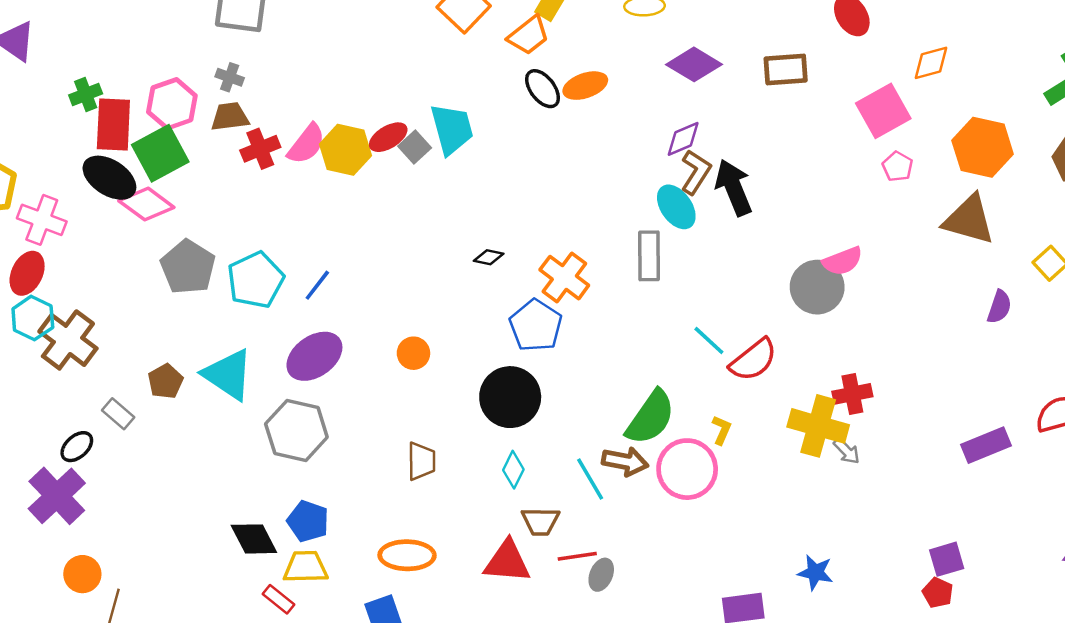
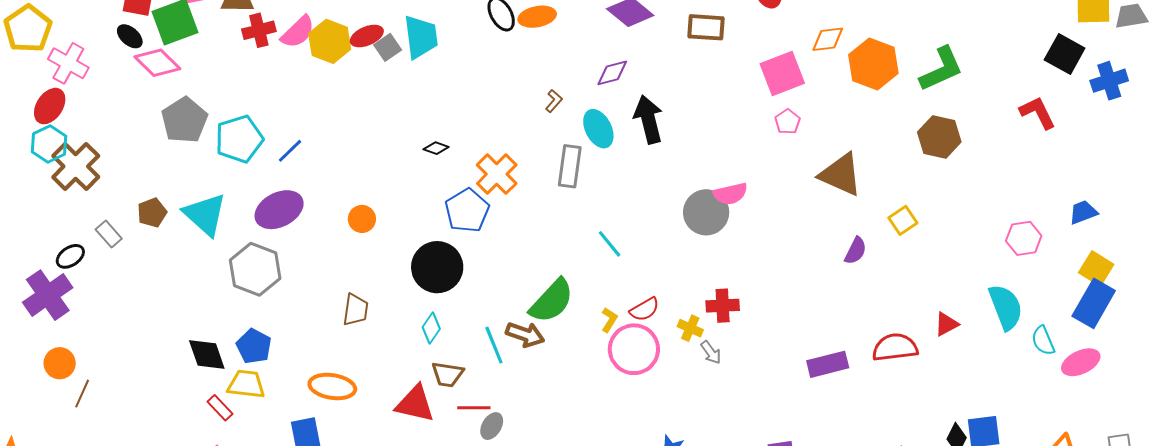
orange hexagon: (983, 147) -> (873, 64), moved
brown L-shape: (696, 172) -> (554, 101), moved, size x0.6
black ellipse: (109, 178) -> (130, 36), size x0.6
red semicircle: (753, 360) -> (645, 309), moved, size x0.7
yellow cross: (818, 426) -> (690, 328), size x0.5
pink circle: (687, 469) -> (634, 349), moved

